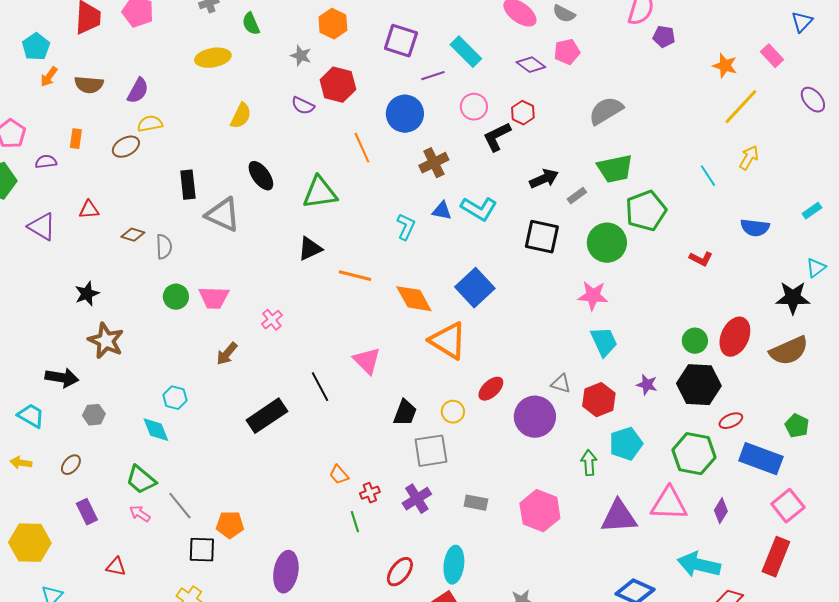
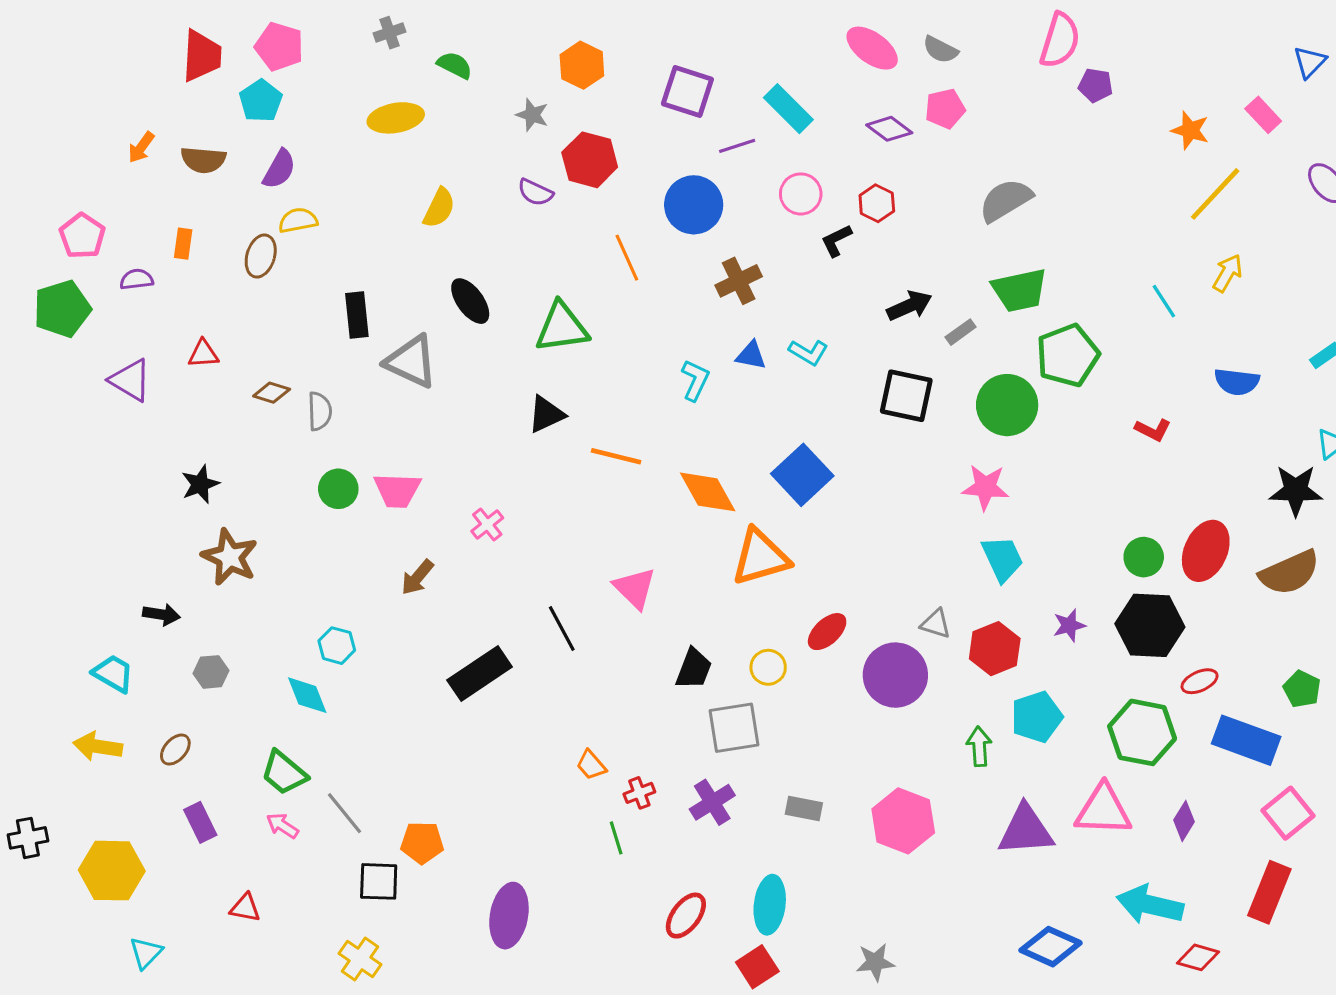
green semicircle: (251, 24) -> (455, 65), turned 140
cyan pentagon: (36, 47) -> (261, 101), moved
black L-shape: (497, 137) -> (836, 241), size x0.7
brown ellipse: (126, 147) -> (261, 256), turned -44
cyan L-shape: (479, 209) -> (808, 352), size x0.7
orange triangle: (448, 341) -> (760, 557), turned -48
black arrow: (62, 378) -> (161, 615), size x0.7
purple star: (647, 385) -> (1069, 625), turned -30
yellow arrow: (21, 463) -> (98, 746), size x1.4

